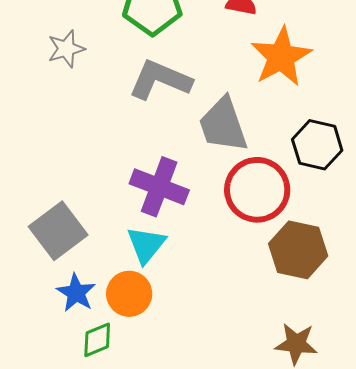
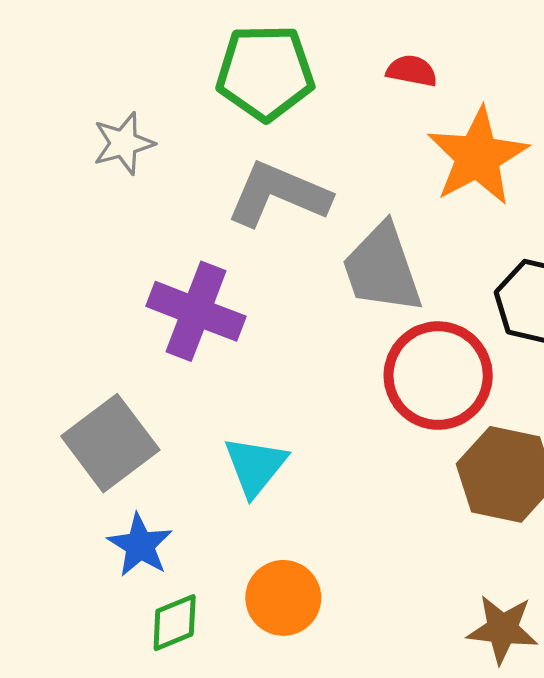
purple cross: (159, 187) -> (196, 311), moved
orange circle: (129, 294) -> (283, 598), moved

